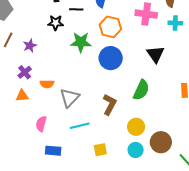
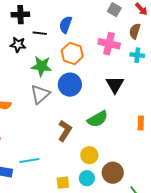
green semicircle: (141, 90) -> (98, 119), turned 30
gray triangle: (70, 98) -> (40, 94), moved
cyan line: (80, 126) -> (29, 160), moved
yellow square: (100, 150) -> (63, 183), moved

